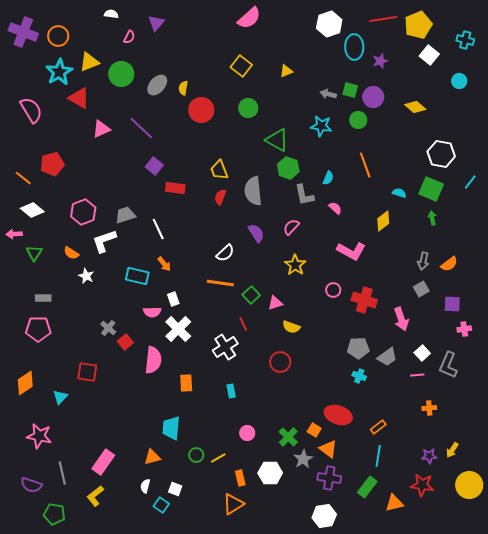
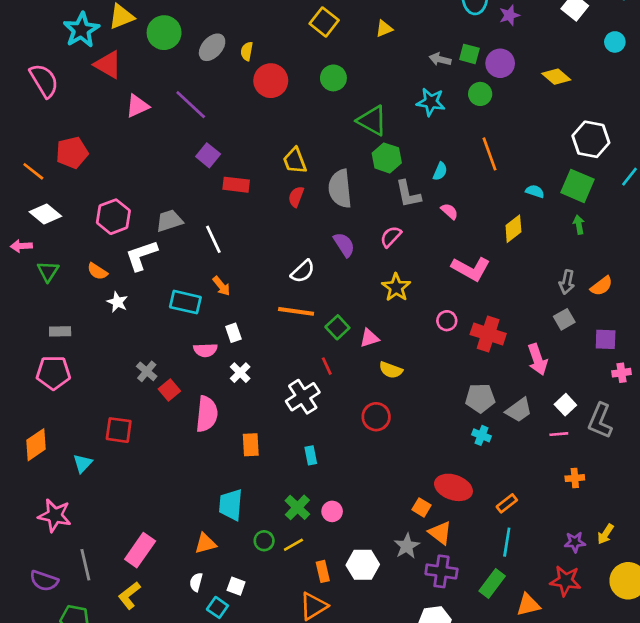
white cross: (178, 329) -> (240, 373), size x0.6
green cross: (288, 437) -> (297, 507), moved

